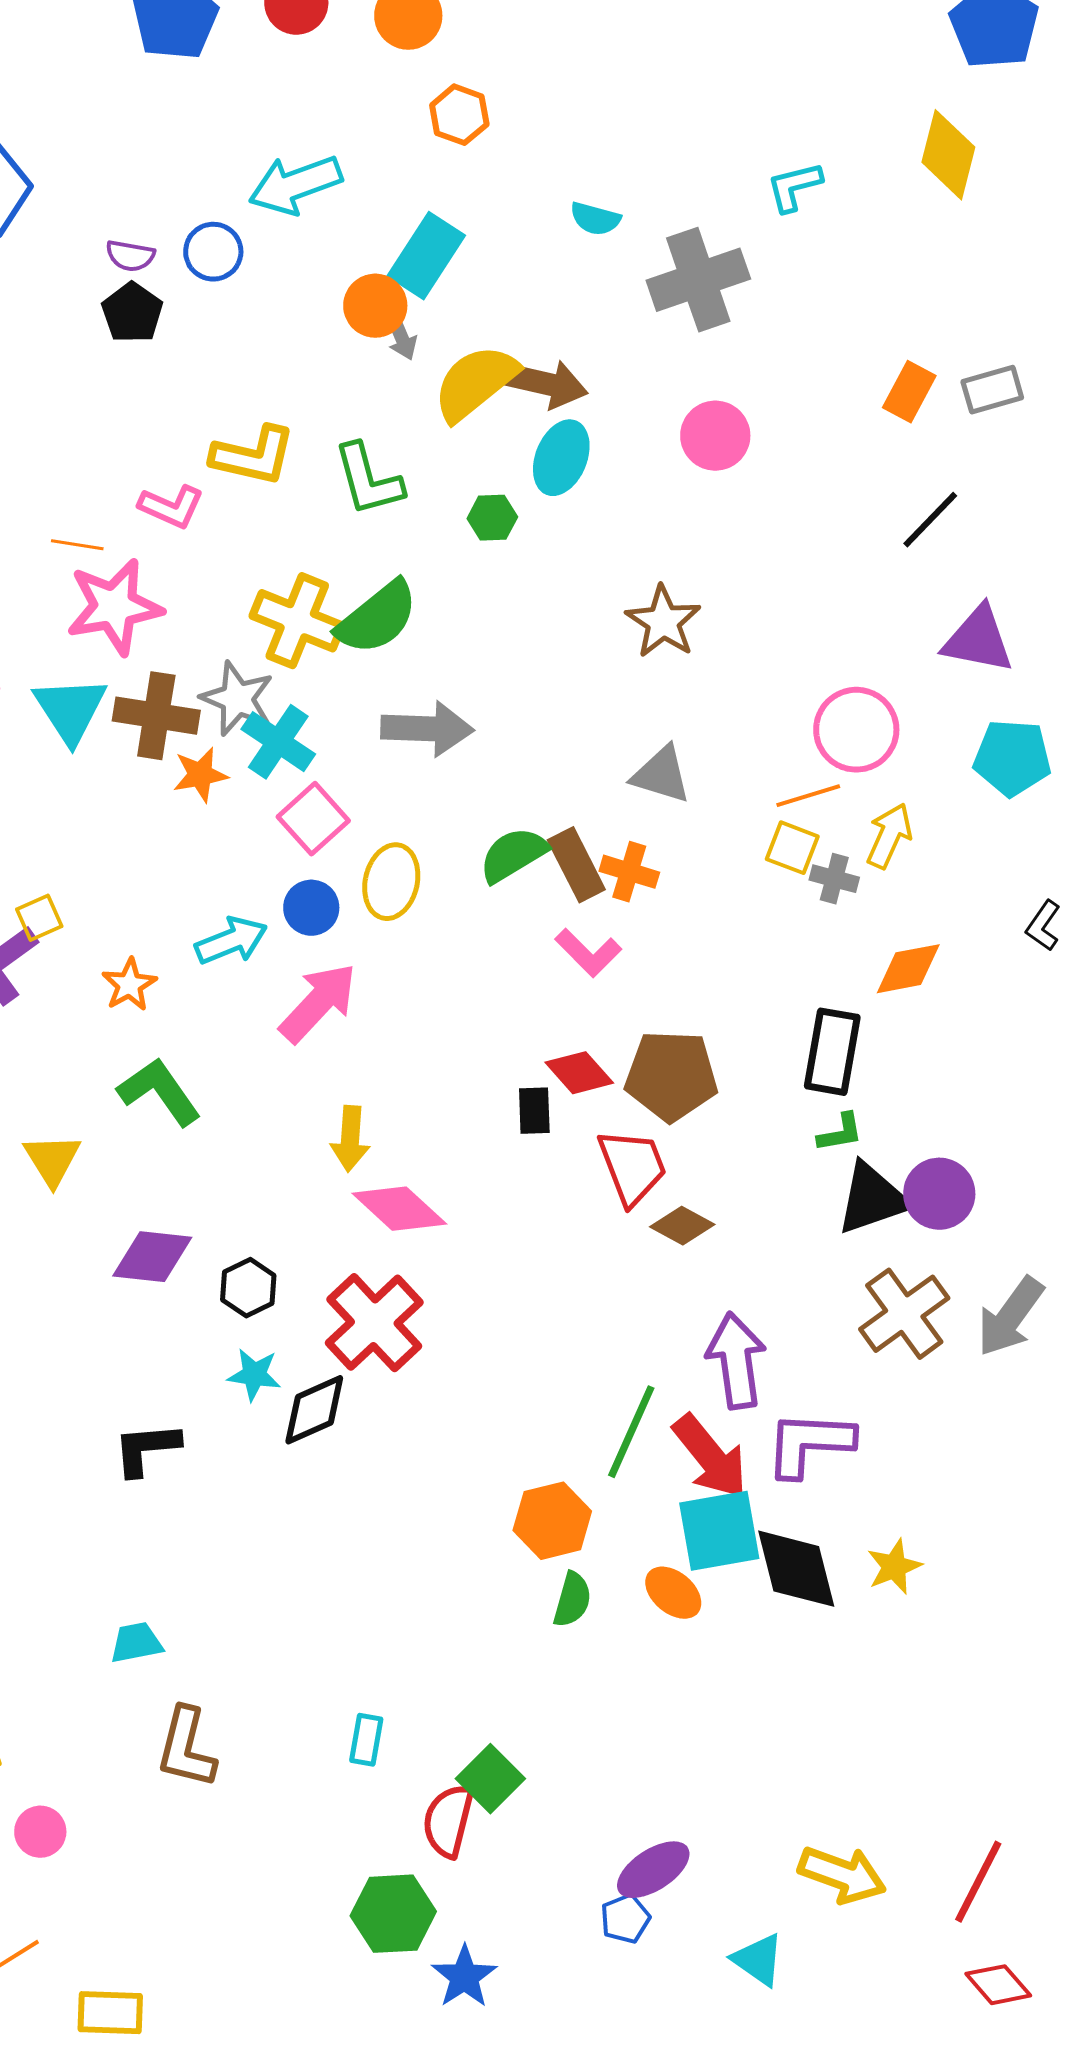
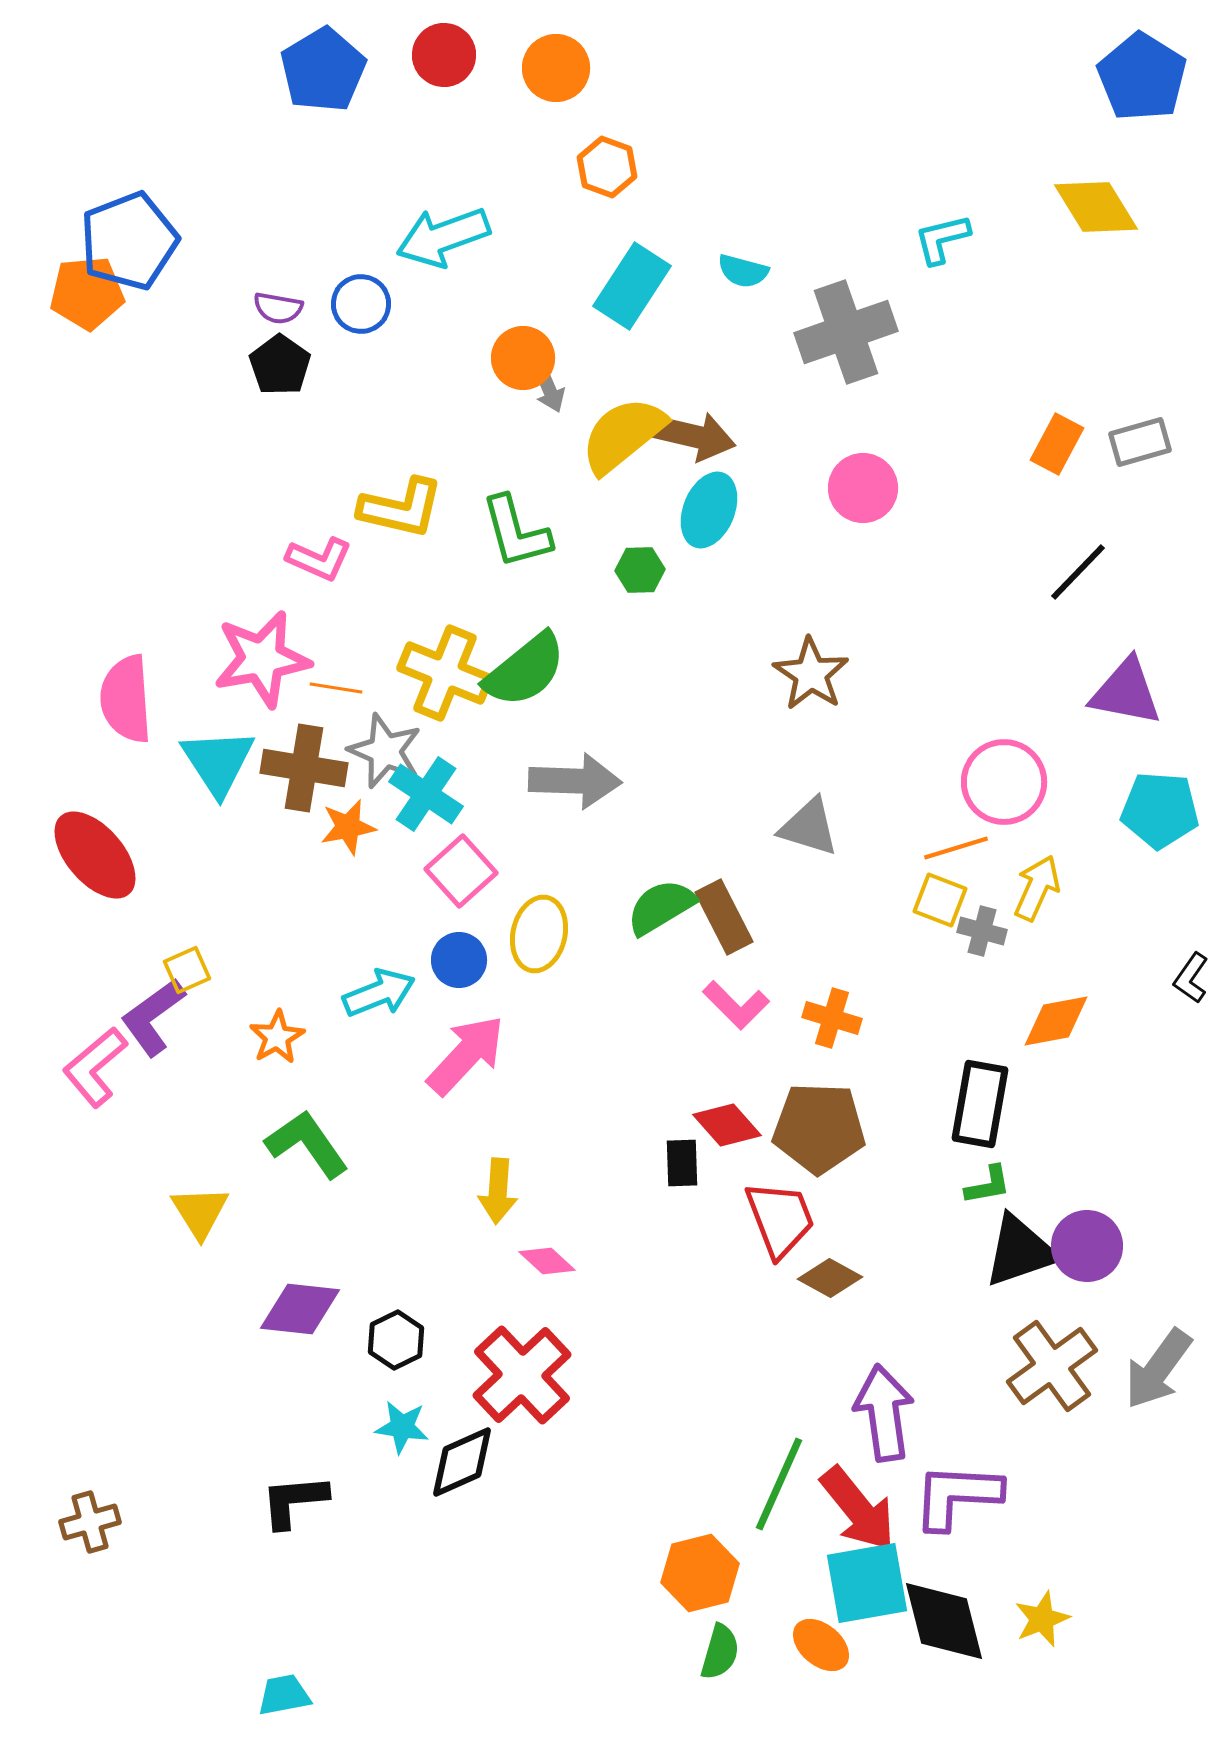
yellow diamond: (948, 155) -> (1096, 207), turned -46
cyan rectangle: (426, 256) -> (632, 286), moved
orange line: (77, 545) -> (336, 688), moved
orange cross: (629, 872) -> (832, 1018), moved
pink diamond: (399, 1209) -> (547, 1261), size x0.6

